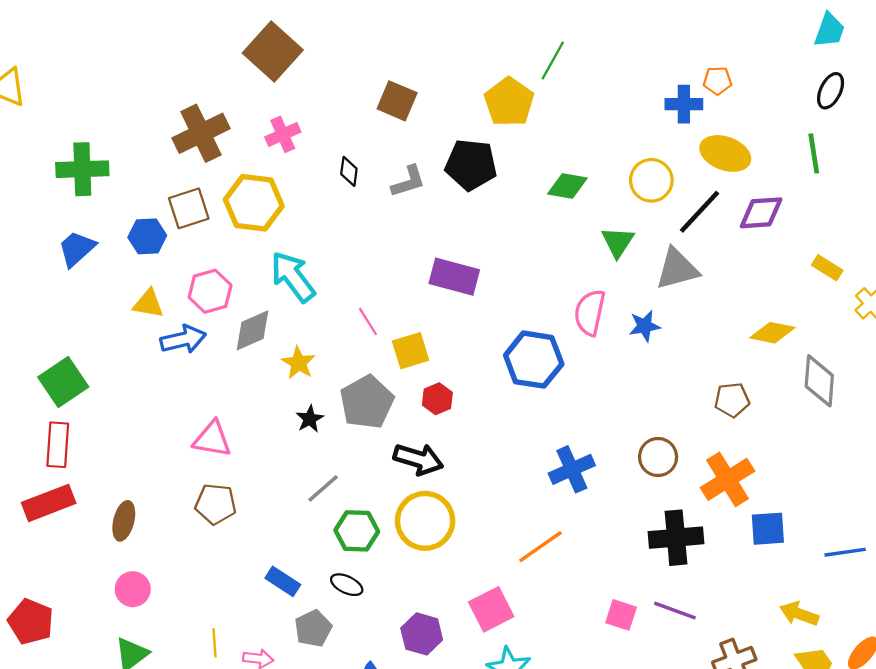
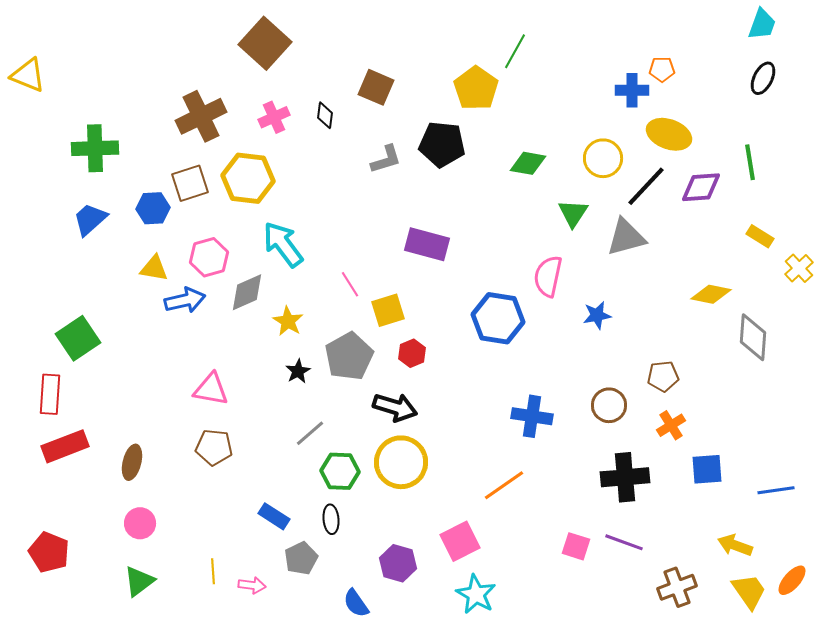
green line: (814, 153) -> (750, 162), moved
black diamond: (349, 171) -> (325, 115), moved
blue star: (645, 326) -> (597, 315), moved
brown pentagon: (732, 400) -> (663, 376), moved
red rectangle: (58, 445) -> (50, 394), moved
blue cross: (572, 469) -> (532, 416), turned 33
orange cross: (728, 479) -> (671, 425), size x0.6
black ellipse: (347, 585) -> (331, 519), turned 60

